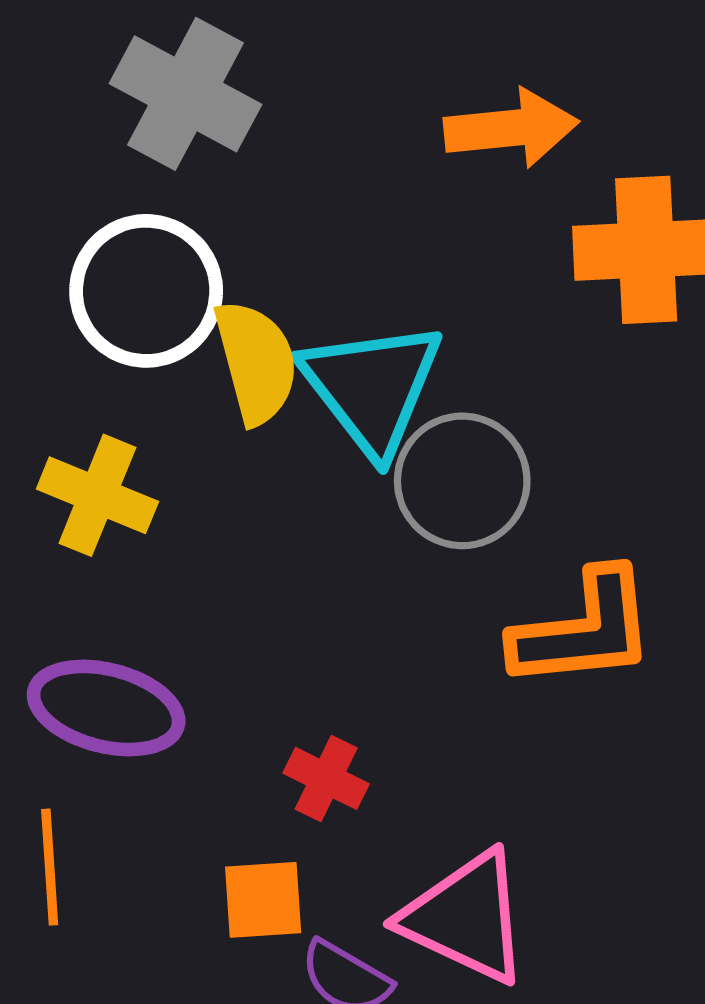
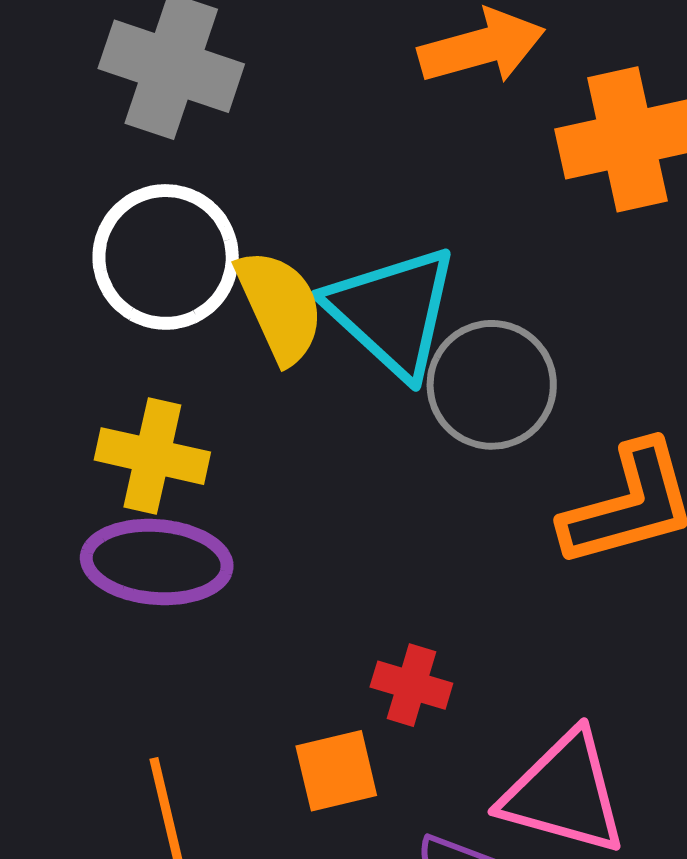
purple ellipse: (106, 708) -> (157, 562), moved
orange square: (263, 900) -> (336, 771), moved

